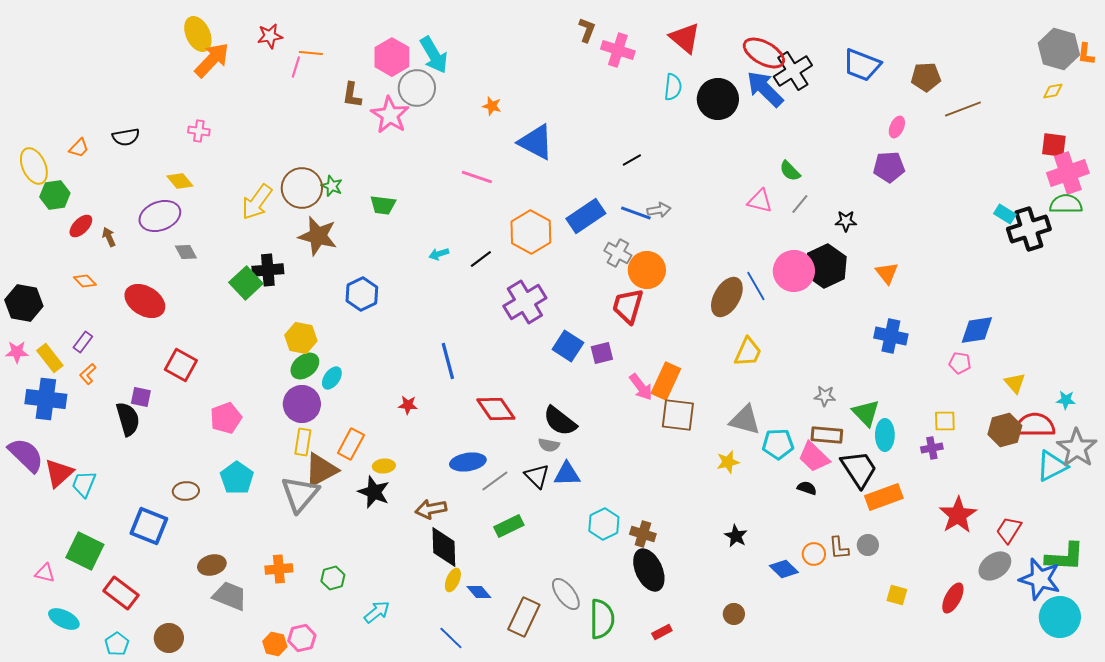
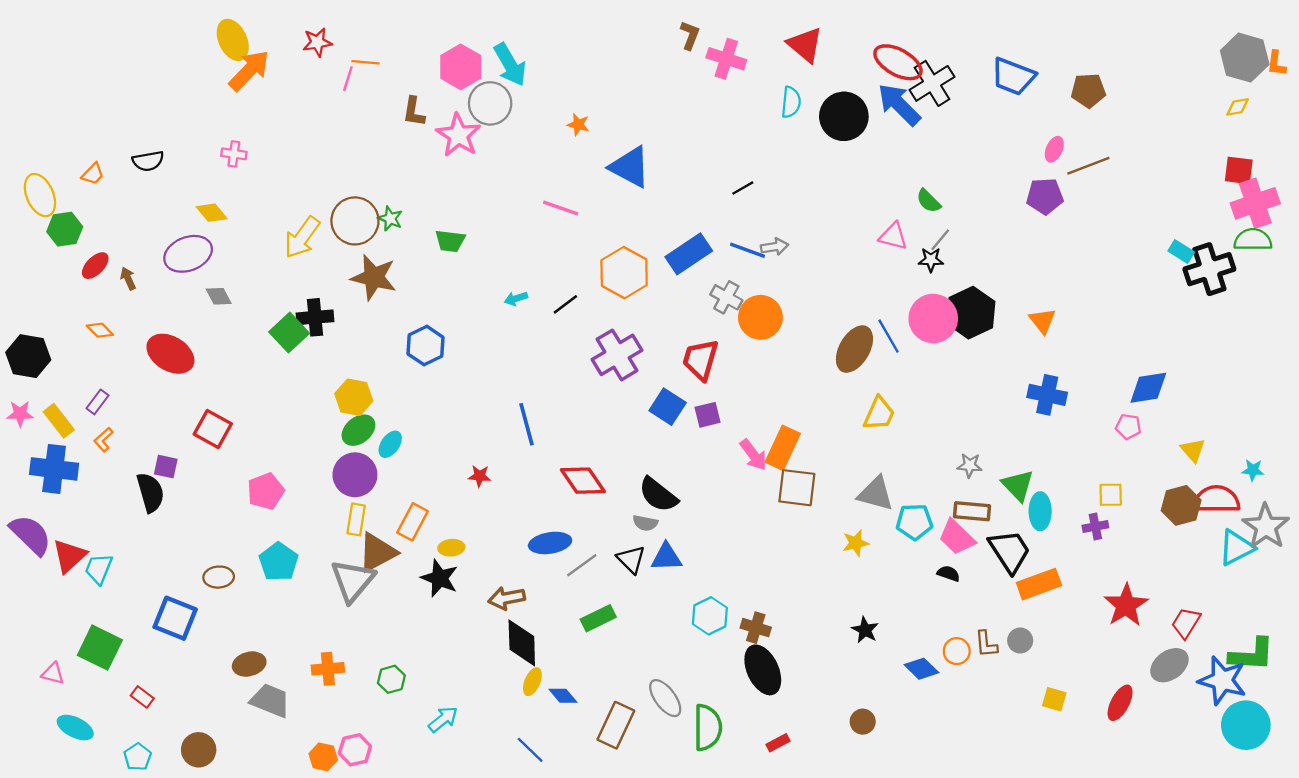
brown line: (963, 109) -> (1088, 166), moved
black star: (846, 221) -> (931, 260), moved
red trapezoid: (628, 306) -> (700, 360), moved
red rectangle: (121, 593) -> (142, 697), size x0.6

